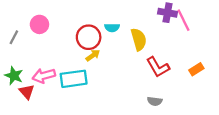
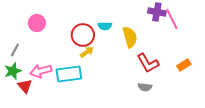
gray line: (14, 37) -> (15, 50), moved
green star: (14, 76) -> (13, 71), turned 30
gray semicircle: (155, 101) -> (145, 87), moved

